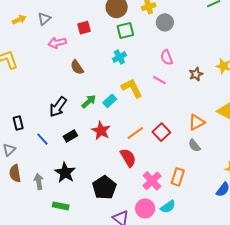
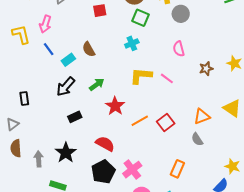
green square: (125, 30) -> (141, 18), turned 30
pink arrow: (57, 43) -> (45, 24), moved, turned -66
pink line: (159, 80) -> (167, 78), moved
yellow L-shape: (132, 88) -> (141, 76), turned -65
cyan rectangle: (110, 101) -> (68, 60), moved
red star: (101, 131) -> (115, 106), moved
blue line: (42, 139) -> (49, 49), moved
red semicircle: (128, 158) -> (105, 144), moved, turned -36
pink cross: (152, 181) -> (132, 170), moved

